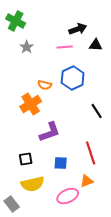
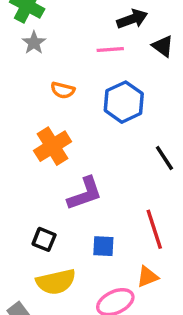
black triangle: (96, 45) -> (163, 46), turned 32
gray star: (27, 47) -> (34, 43), moved
orange semicircle: (45, 85) -> (63, 90), moved
black square: (26, 159) -> (44, 239), turned 32

